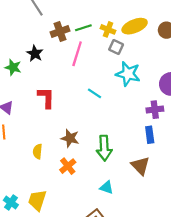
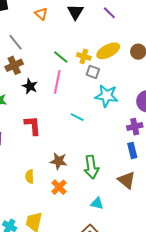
green line: (83, 28) -> (61, 57), turned 63
brown cross: (60, 32) -> (14, 65), moved
black star: (35, 53) -> (30, 86), moved

